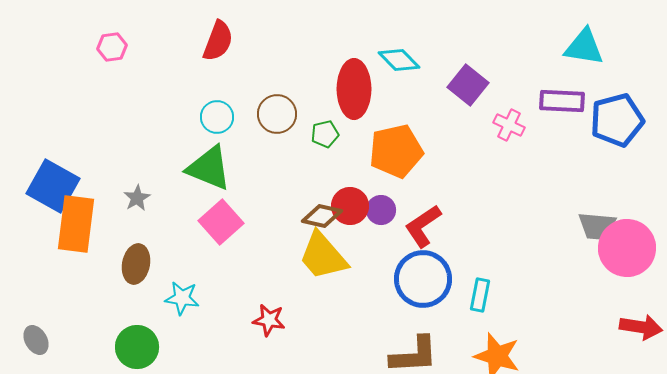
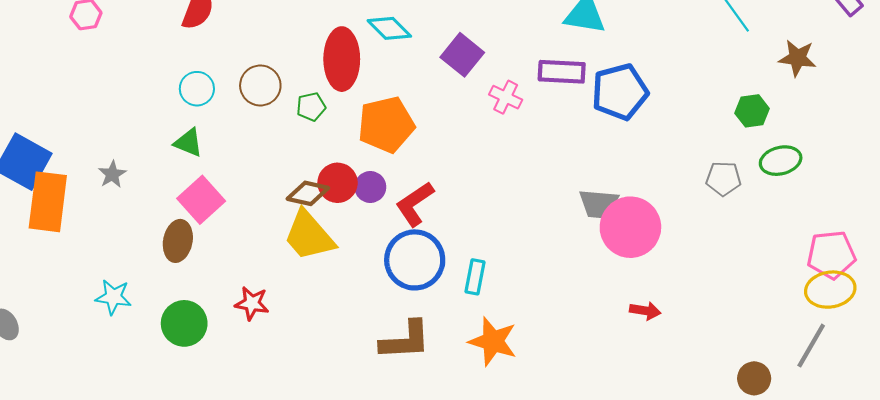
green triangle: (209, 168) -> (188, 143), size x0.6
brown ellipse: (136, 264) -> (178, 241), moved
cyan star: (182, 298) -> (113, 297), moved
red arrow: (641, 327) -> (645, 311), size x0.7
green circle: (137, 347) -> (184, 323), moved

